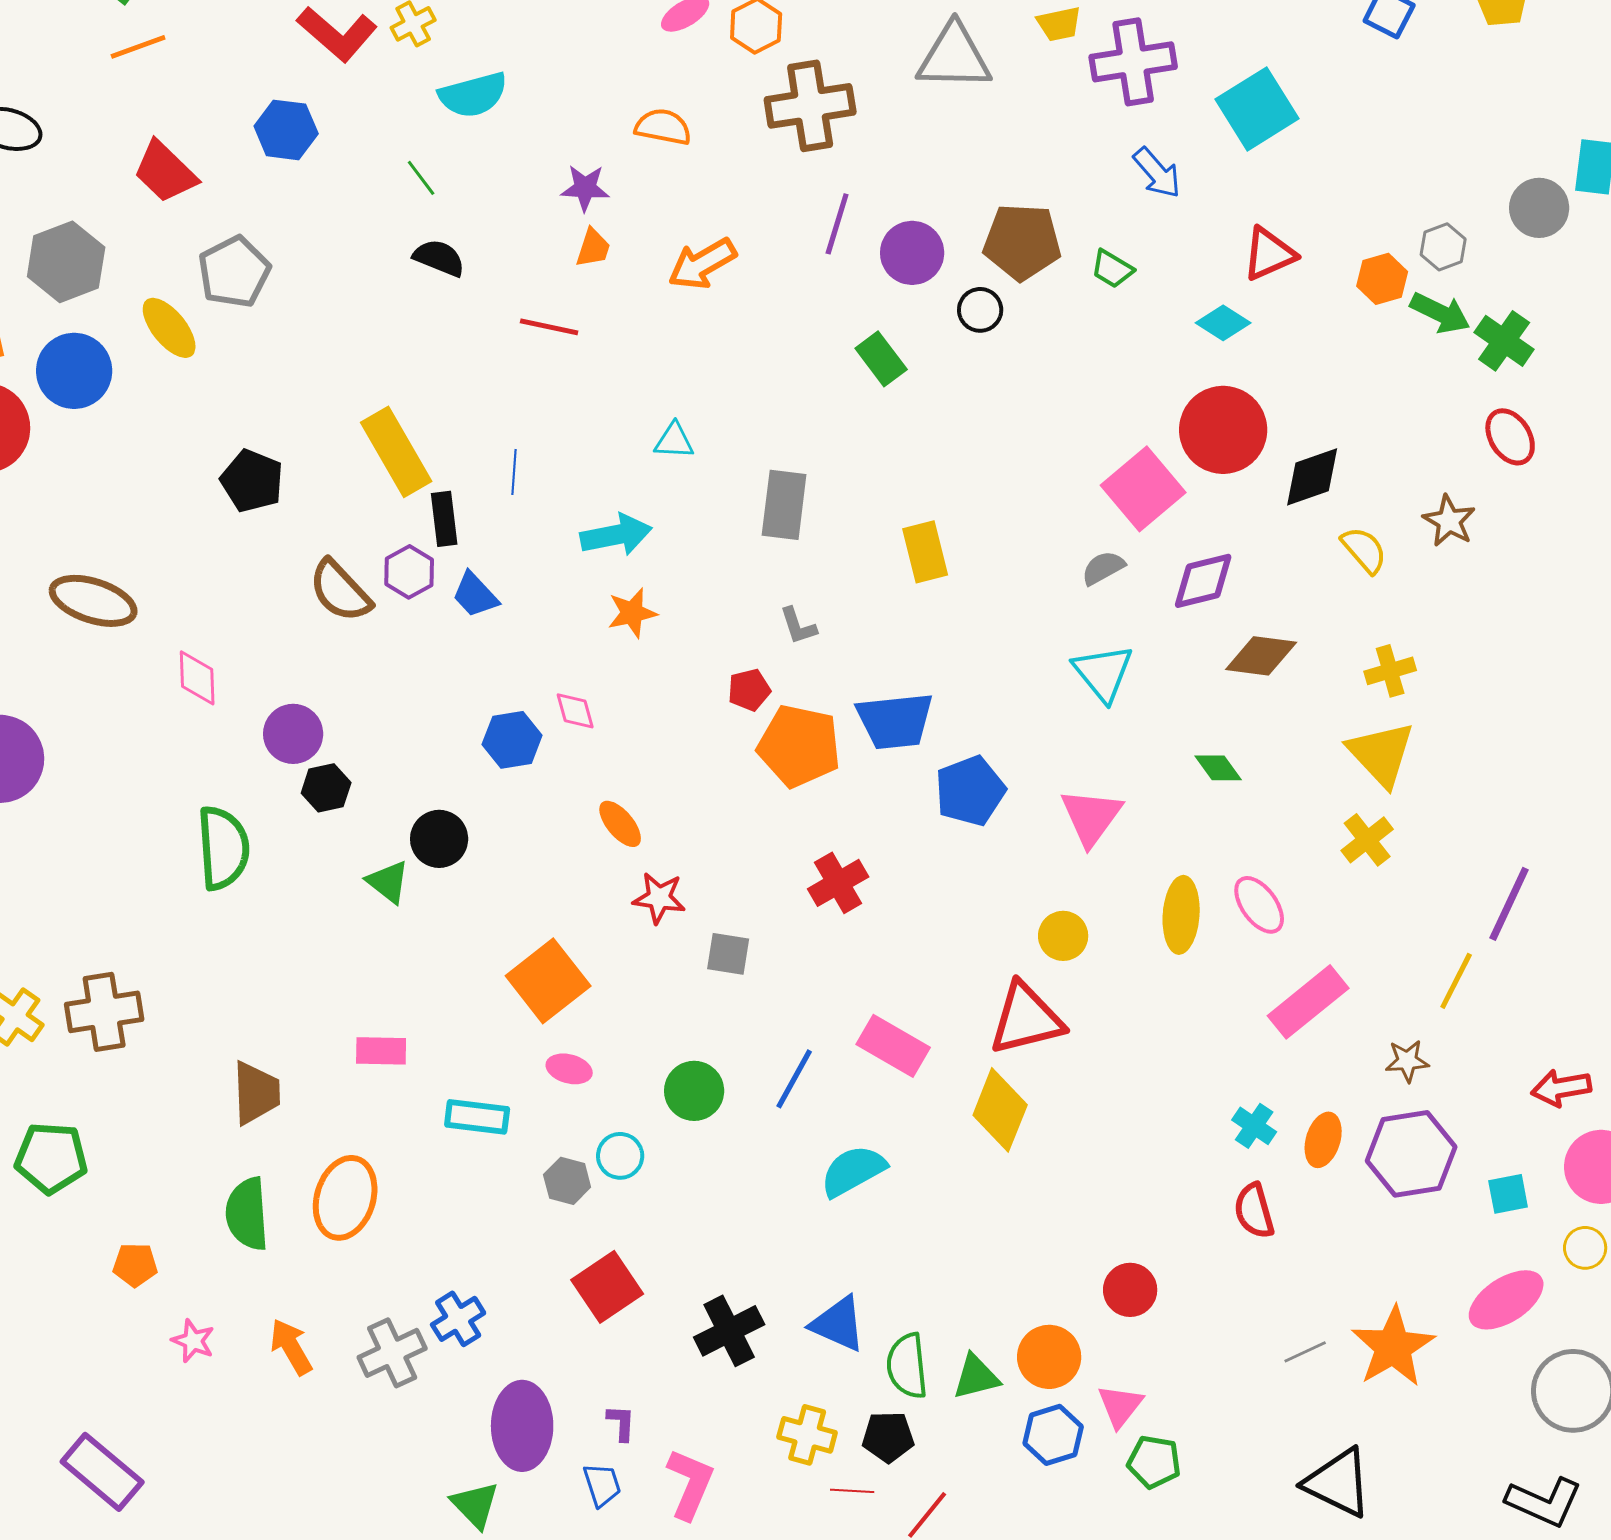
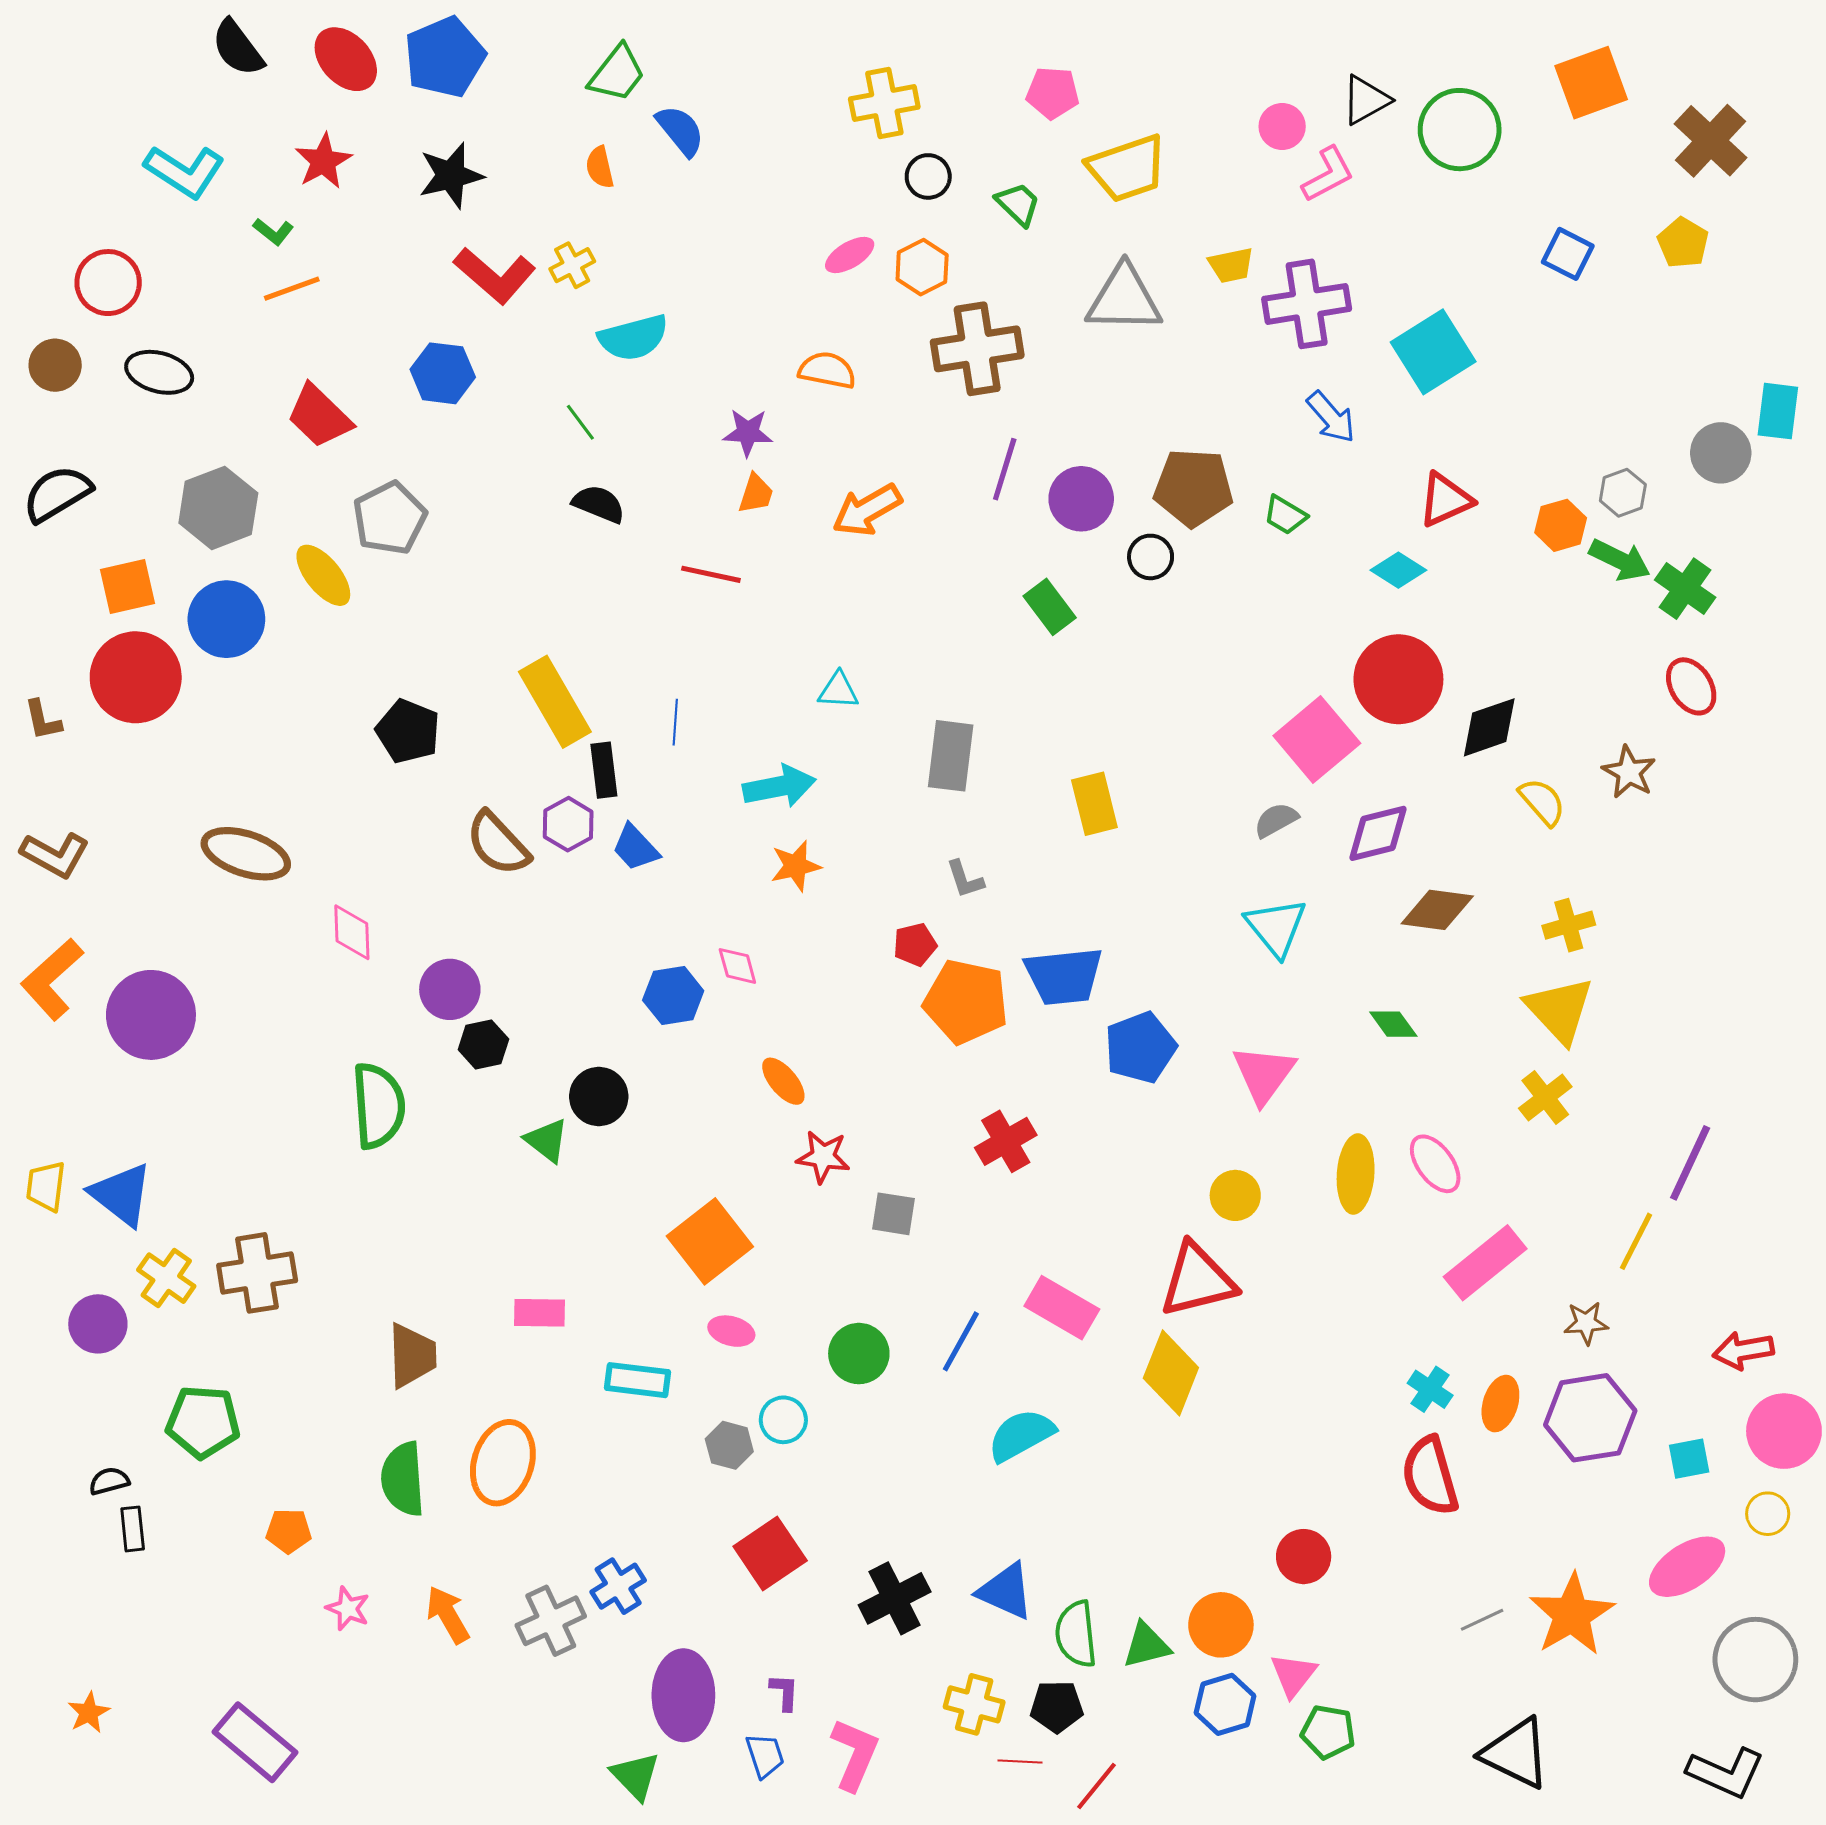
red semicircle: (1254, 1211) -> (1430, 1476), size x1.4

